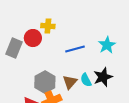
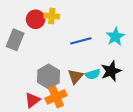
red circle: (33, 38) -> (36, 19), moved
cyan semicircle: (86, 80) -> (93, 74), turned -80

